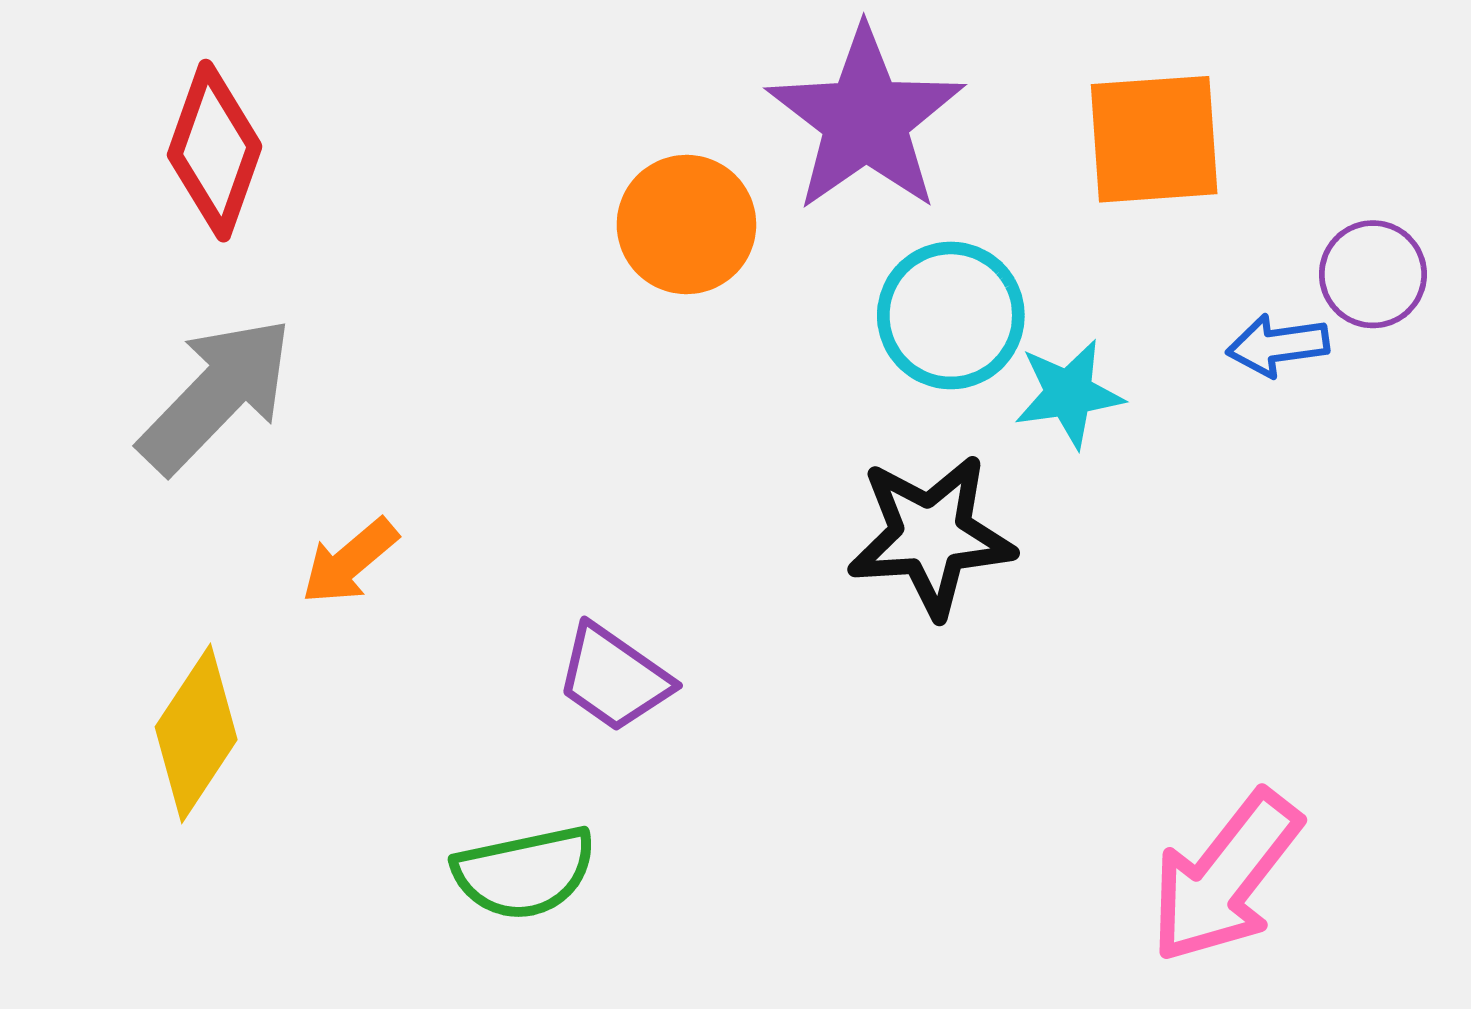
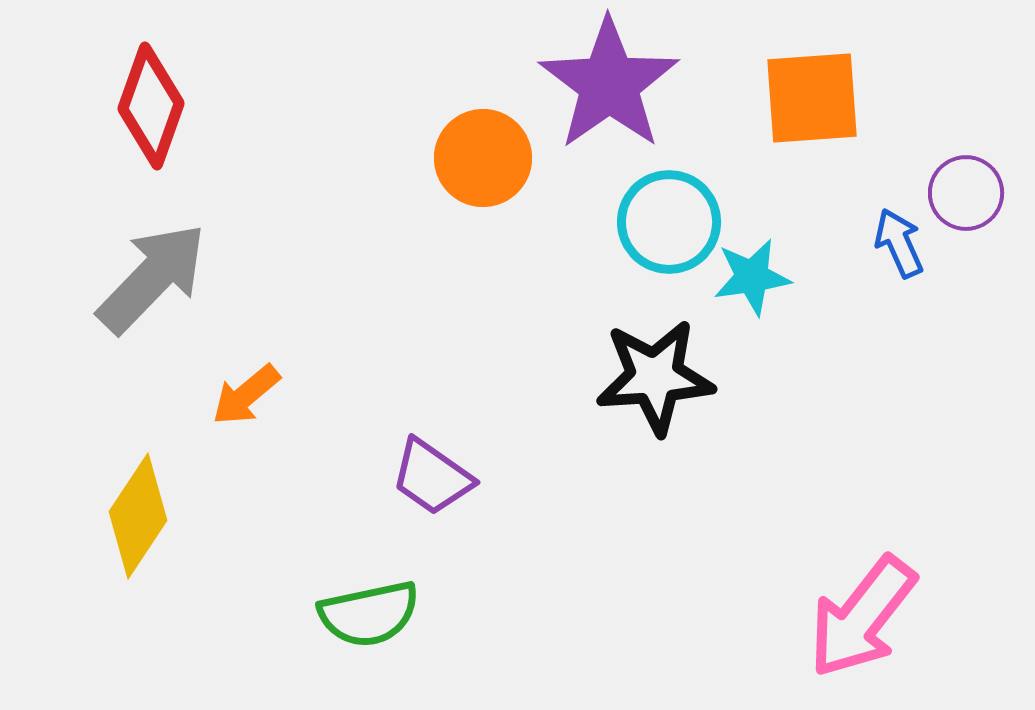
blue arrow: (1278, 345) -> (899, 243), turned 74

